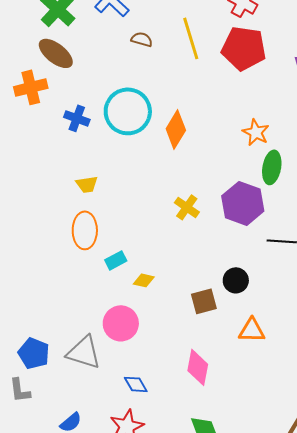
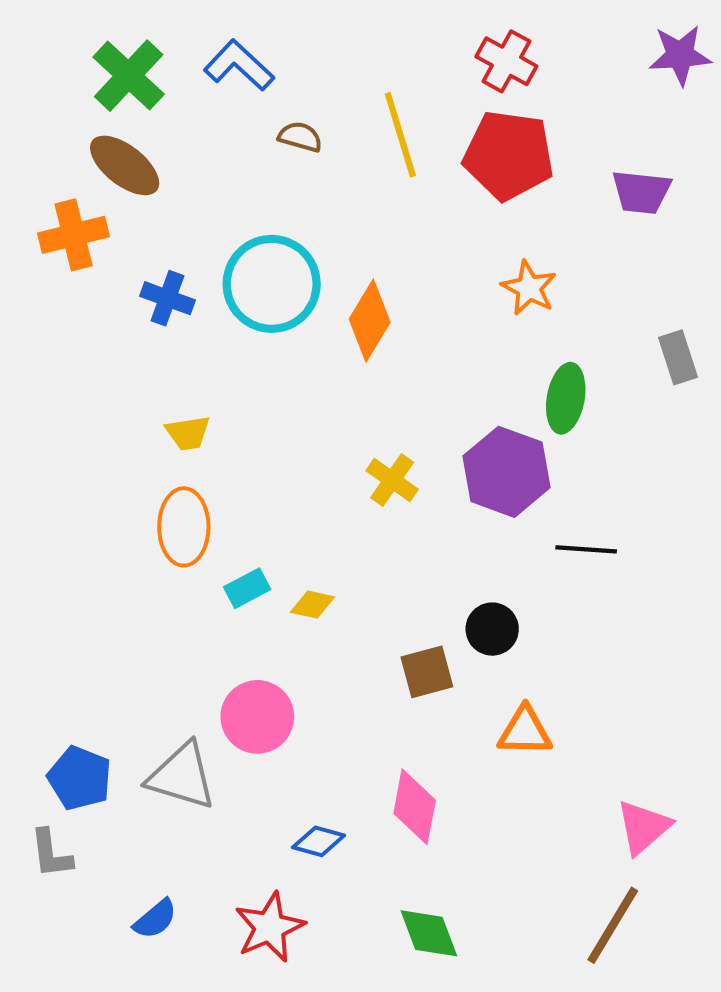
orange star: (256, 132) -> (529, 288), moved
yellow diamond: (144, 280) -> (312, 605), moved
blue diamond: (136, 384) -> (319, 841), moved, turned -45

